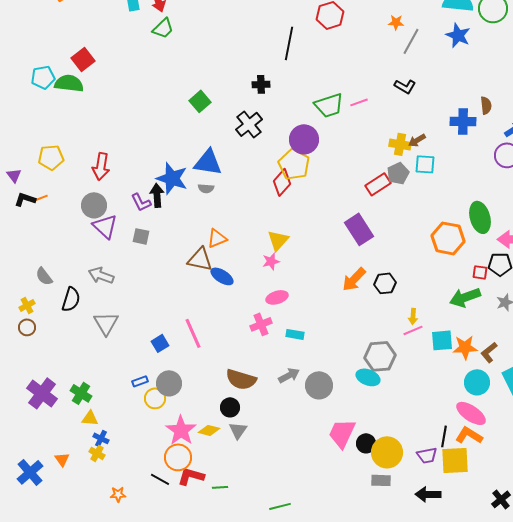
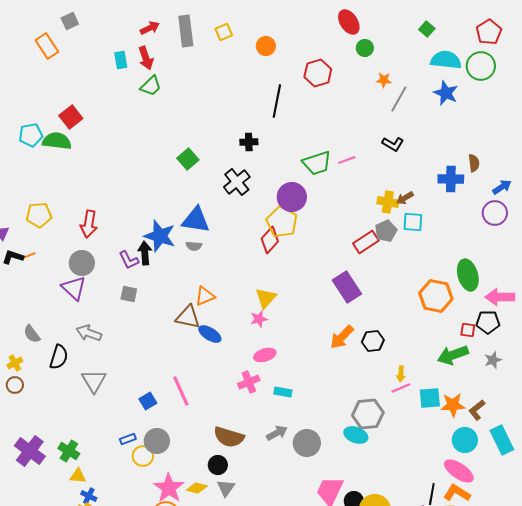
purple triangle: (105, 226) -> (74, 288), moved

